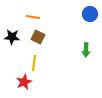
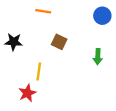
orange line: (33, 17) -> (43, 11), moved
brown square: (38, 37) -> (59, 42), moved

